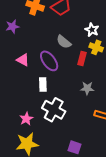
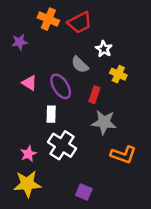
white star: (92, 30) -> (104, 49), moved
red rectangle: (82, 59) -> (94, 95), moved
gray star: (87, 88) -> (104, 122), size x1.5

